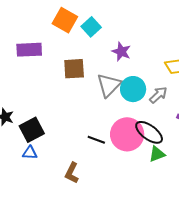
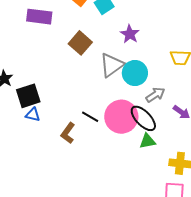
brown square: (74, 69) -> (80, 43), turned 35
gray arrow: (158, 95) -> (155, 95), moved
blue triangle: (30, 153) -> (33, 115), moved
brown L-shape: (72, 173) -> (68, 133), moved

